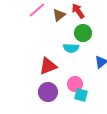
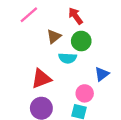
brown triangle: (59, 15) -> (54, 36), moved
pink circle: (75, 84) -> (85, 93), moved

